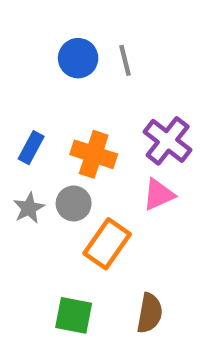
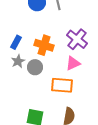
gray star: (29, 208) -> (18, 61), moved
orange rectangle: (107, 244) -> (62, 85), moved, turned 60

